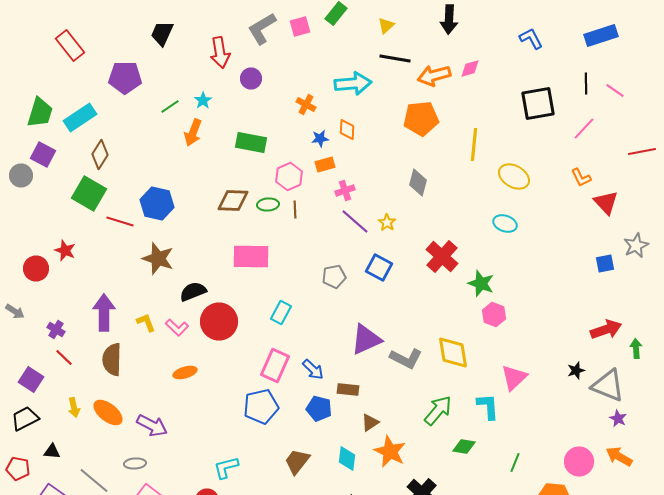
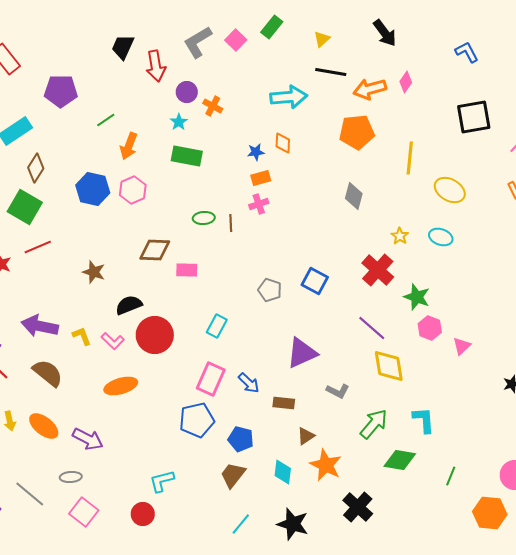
black arrow: (449, 20) -> (385, 33), turned -40
pink square: (300, 26) -> (236, 40), turned -30
black trapezoid: (162, 34) -> (123, 47), moved
pink diamond: (470, 68) -> (406, 82), turned -40
cyan star: (203, 100) -> (179, 122), moved
orange cross: (306, 104) -> (213, 106), moved
pink hexagon: (289, 176) -> (133, 190), moved
pink cross: (345, 190) -> (259, 204), moved
brown diamond: (233, 200) -> (155, 250), moved
blue hexagon: (157, 204) -> (93, 189), moved
red line: (120, 222) -> (38, 247), moved, turned -40
purple line: (355, 222) -> (372, 328), moved
yellow star: (387, 222) -> (400, 236), moved
pink rectangle: (251, 256) -> (187, 270), size x0.6
brown star: (158, 258) -> (94, 272), size x0.7
gray pentagon: (334, 276) -> (270, 290), turned 30
purple arrow: (104, 312) -> (40, 326), turned -78
gray L-shape: (406, 358) -> (338, 391), moved, size x0.7
brown semicircle: (112, 360) -> (48, 373), turned 128
orange ellipse: (185, 372) -> (121, 386), size x1.4
pink triangle: (514, 378) -> (462, 346), moved, size x0.7
blue pentagon: (319, 408) -> (241, 439), moved
green diamond: (464, 446) -> (400, 460), size x1.4

